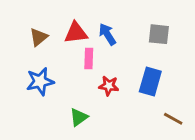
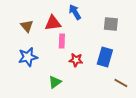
blue arrow: (107, 34) -> (75, 12), moved
brown triangle: (39, 37) -> (27, 26), turned -32

